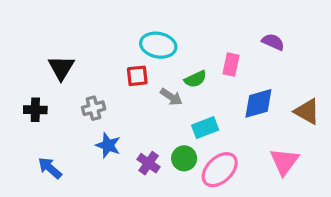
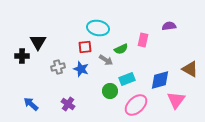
purple semicircle: (273, 42) -> (169, 26), turned -32
blue diamond: (258, 103) -> (160, 80), moved
black cross: (35, 110) -> (22, 56), moved
blue star: (108, 145) -> (81, 69), moved
green circle: (184, 158) -> (110, 91), moved
purple cross: (149, 163) -> (68, 104), moved

